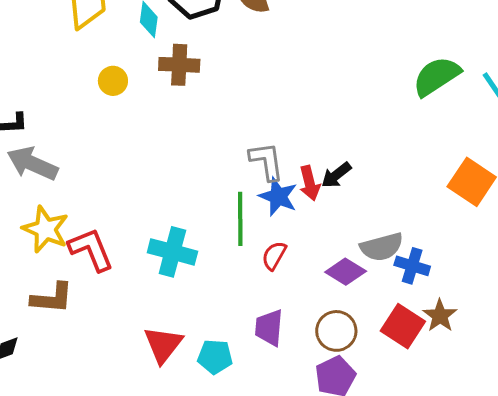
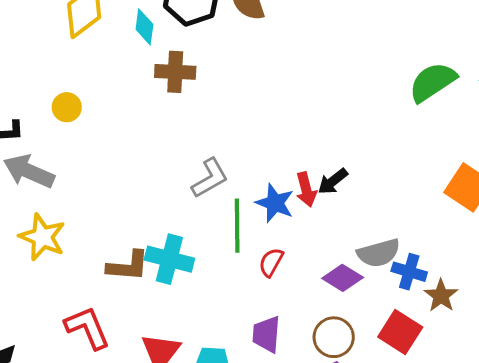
yellow circle: (113, 81) -> (67, 107), moved
gray L-shape: (266, 161) -> (210, 178), moved, turned 69
red L-shape: (91, 249) -> (87, 328), moved
brown L-shape: (52, 298) -> (128, 266), moved
brown star: (440, 316) -> (441, 296), moved

